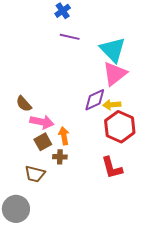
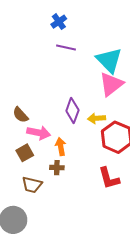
purple diamond: (95, 100) -> (72, 110), moved, turned -45
yellow arrow: (112, 105) -> (97, 118), moved
brown square: (43, 142) -> (25, 153), moved

